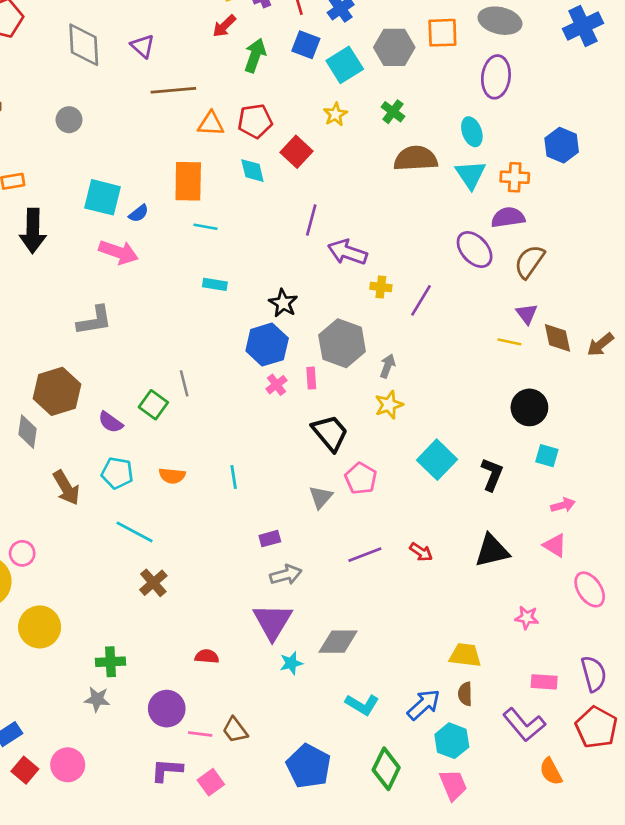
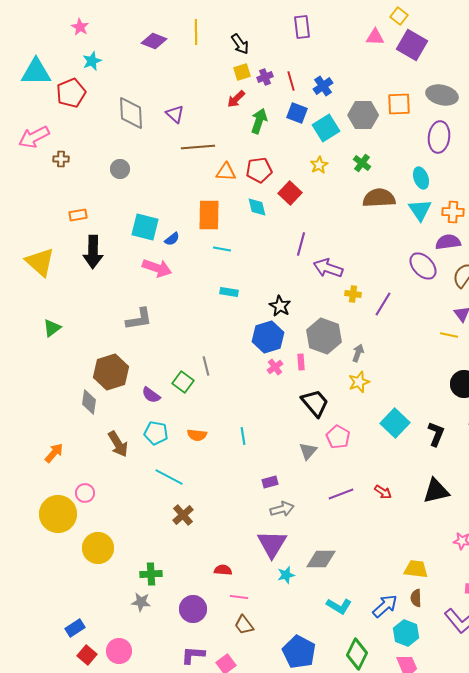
pink line: (200, 734) -> (239, 597), moved

